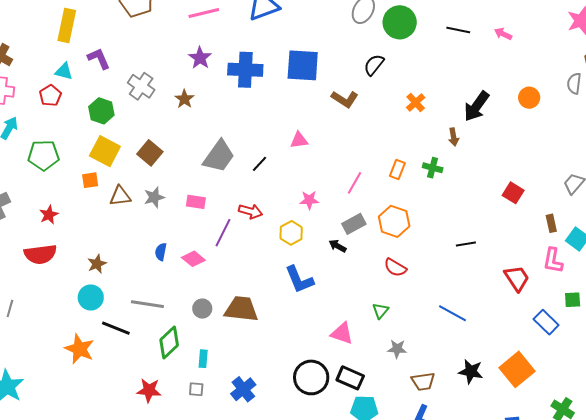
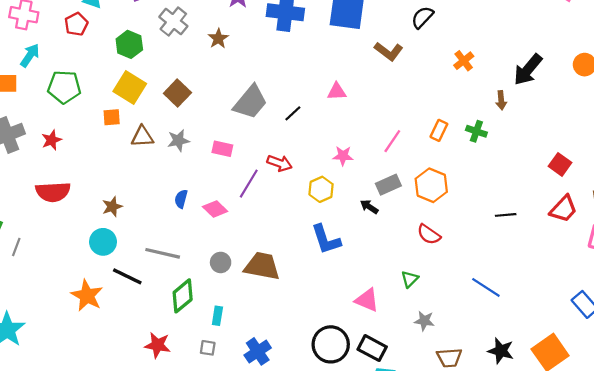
red star: (49, 215) -> (52, 140), moved
red trapezoid: (517, 278) -> (563, 209), moved, turned 72

